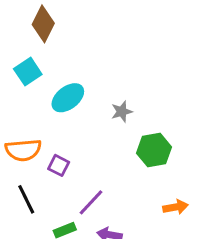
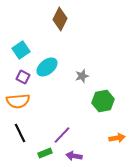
brown diamond: (43, 24) -> (60, 19), moved
purple square: (59, 165) -> (23, 77), moved

